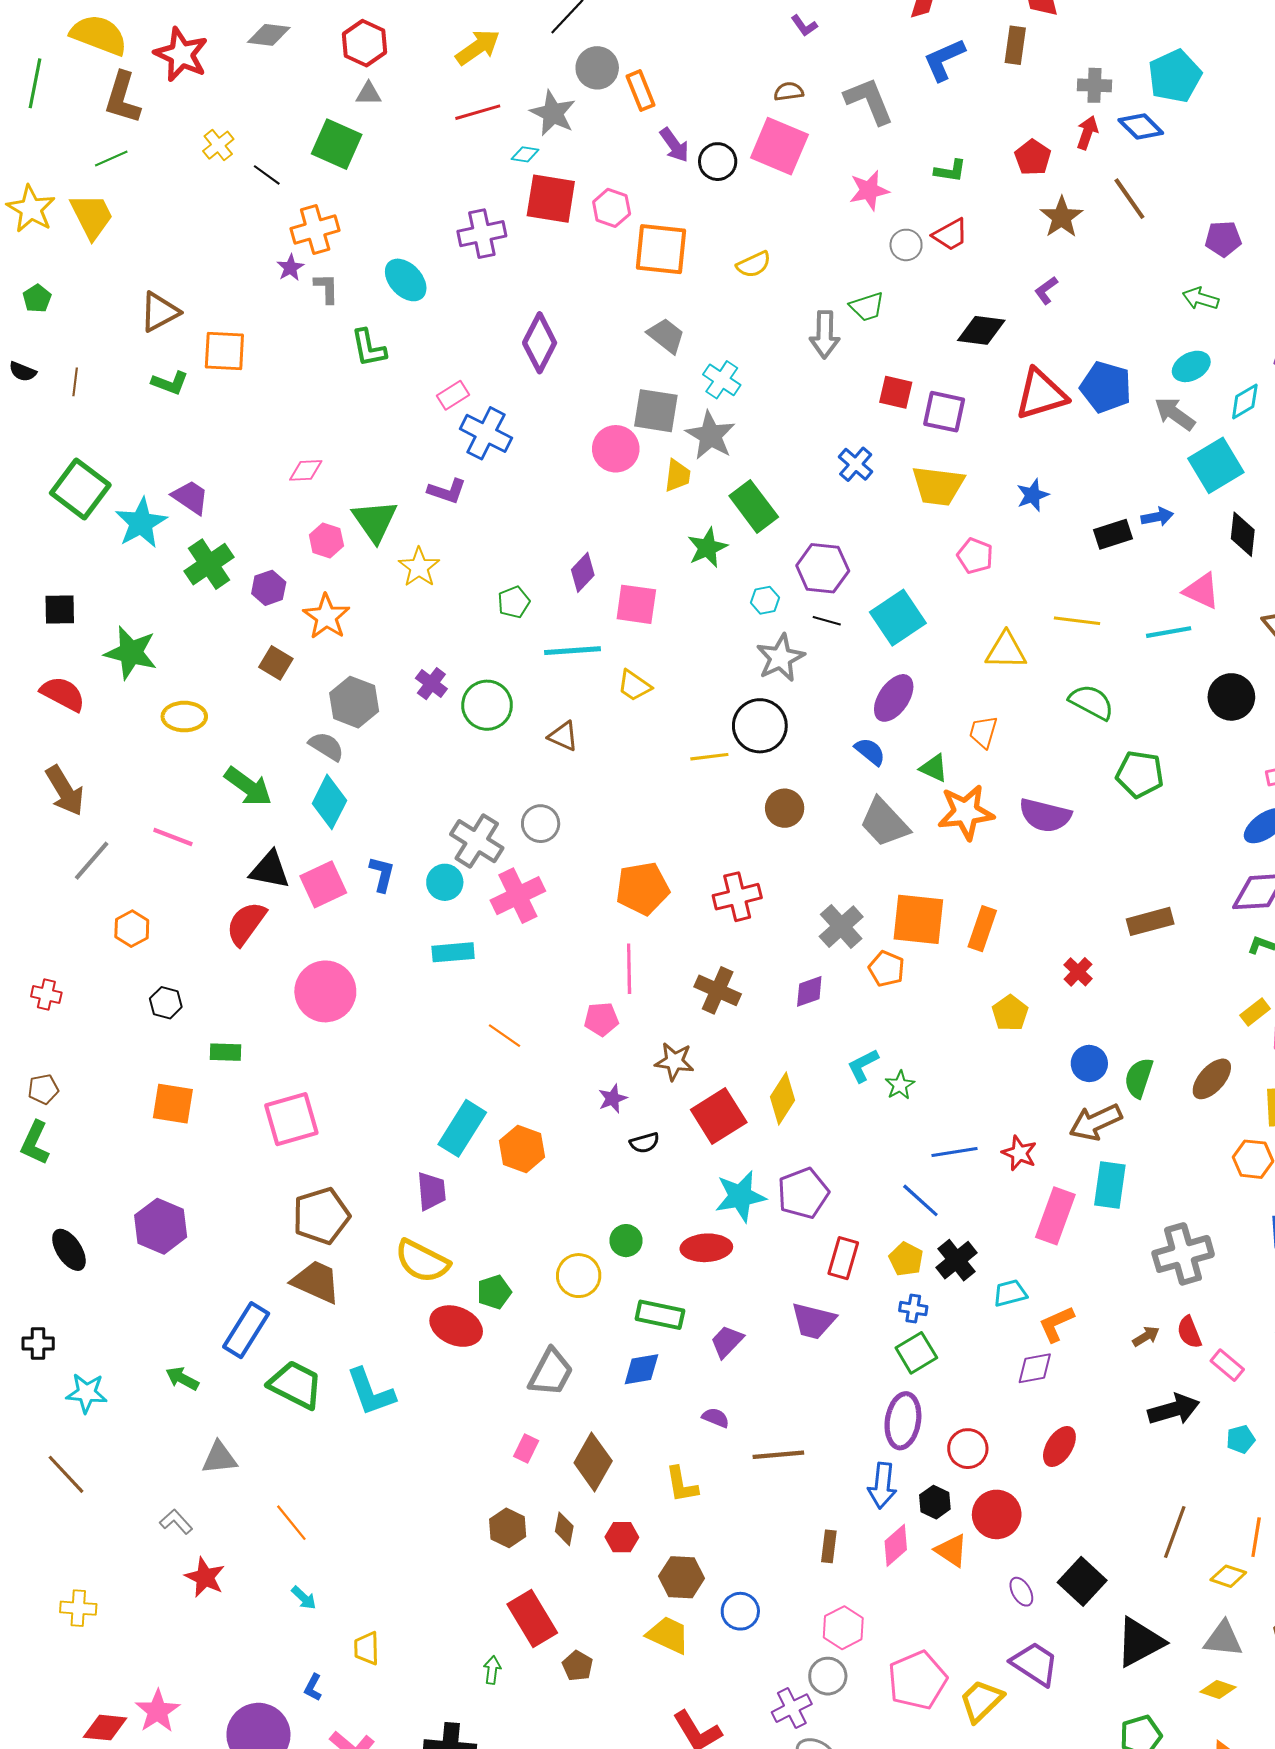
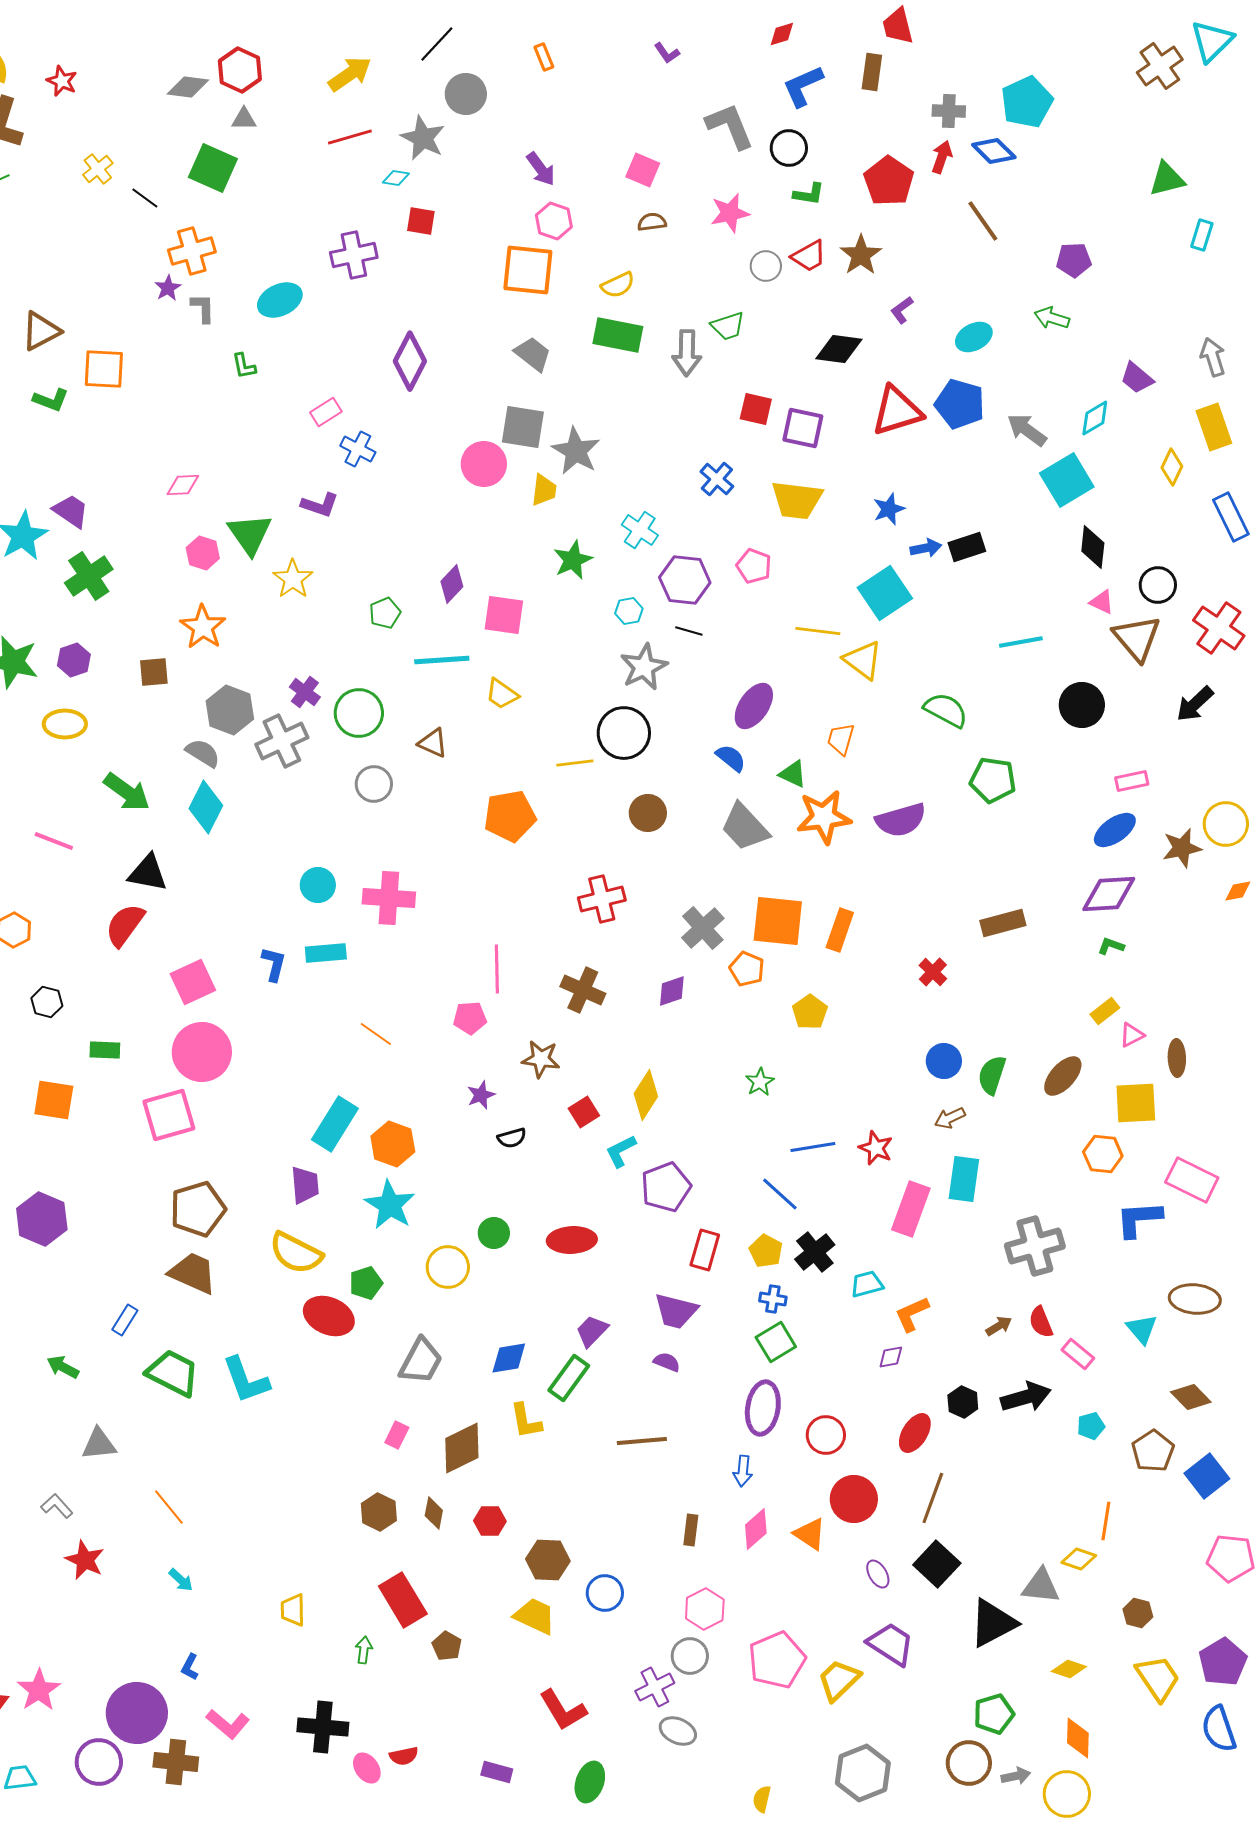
gray diamond: (269, 35) -> (188, 87), moved
red star: (181, 54) -> (62, 81), size x0.6
orange rectangle: (640, 91) -> (544, 57), moved, size x0.7
brown semicircle: (789, 92) -> (652, 222), moved
pink square: (779, 146) -> (643, 170), size x0.6
red pentagon: (1033, 157) -> (889, 181), size x1.4
black circle: (718, 162) -> (789, 148), moved
red square: (551, 199) -> (421, 221), size x0.6
pink hexagon: (612, 208) -> (554, 221), moved
brown star: (1062, 217) -> (861, 255), moved
cyan ellipse: (406, 280) -> (280, 300), turned -72
green L-shape: (369, 348) -> (244, 366), size x0.7
cyan ellipse: (1191, 366) -> (974, 337), moved
cyan cross: (722, 380) -> (640, 530), moved
blue cross: (486, 433) -> (358, 449), size x0.7
green rectangle: (754, 506) -> (618, 335), moved, turned -42
blue arrow: (1157, 517) -> (926, 548), moved
pink pentagon: (975, 556) -> (754, 566), moved
purple hexagon: (269, 588) -> (74, 660), moved
pink triangle: (1202, 591) -> (1102, 602), moved, size x0.7
cyan square: (898, 618) -> (885, 593), moved
yellow line: (1077, 621) -> (818, 631), moved
yellow triangle: (1006, 651) -> (863, 660), turned 36
brown square: (276, 663) -> (154, 672), turned -36
purple semicircle: (1045, 815) -> (901, 820), turned -30
gray circle: (541, 824) -> (374, 784), moved
gray cross: (477, 841) -> (282, 741), moved, turned 33
blue L-shape: (382, 874) -> (274, 964), moved
pink square: (323, 884) -> (193, 982), moved
orange pentagon: (642, 888) -> (510, 816), moved
pink cross: (518, 896) -> (389, 898), turned 30
pink circle: (325, 991) -> (202, 1052), moved
yellow pentagon: (1010, 1013) -> (810, 1012), moved
cyan L-shape: (863, 1066) -> (621, 1151), moved
red square: (719, 1116) -> (584, 1112), size x0.6
brown arrow: (1095, 1122) -> (950, 1118), size x0.6
cyan star: (740, 1196) -> (390, 1205), moved, turned -30
green rectangle: (660, 1315) -> (569, 1378), moved, turned -66
blue rectangle: (246, 1330) -> (125, 1320), size x0.6
purple diamond: (1035, 1368) -> (891, 1357), size x0.7
purple semicircle: (716, 1418) -> (667, 1362), moved
brown diamond: (593, 1462) -> (462, 1448), turned 34
yellow L-shape: (682, 1485) -> (526, 1421), moved
blue arrow: (882, 1486) -> (743, 1471), size x0.7
black hexagon: (935, 1502) -> (963, 1402), moved
brown line: (1175, 1532) -> (933, 1498), moved
gray triangle: (1223, 1639) -> (1041, 1586), moved
yellow trapezoid: (367, 1648) -> (293, 1610), moved

